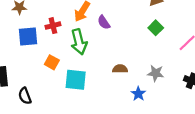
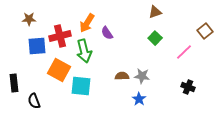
red cross: (53, 26) -> (60, 36), size x1.5
orange square: (52, 62) -> (59, 70), size x1.6
gray star: (156, 73) -> (142, 76), moved

